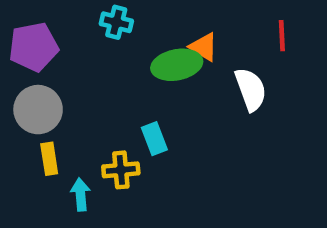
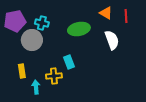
cyan cross: (116, 22) -> (42, 23), moved
orange triangle: (204, 47) -> (106, 13), moved
gray circle: (38, 110) -> (32, 40), moved

